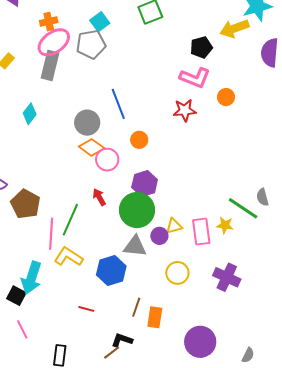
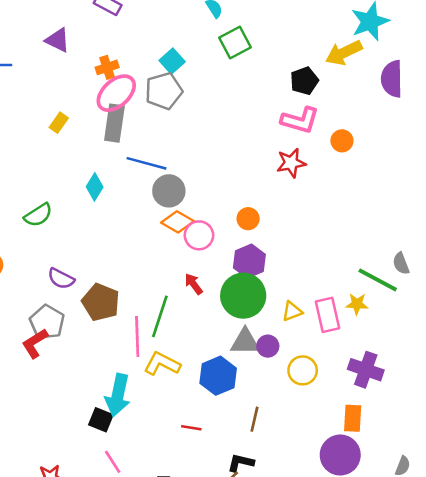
blue line: (118, 104) -> (147, 163), moved, turned -48
orange circle: (139, 140) -> (248, 219), moved
purple circle: (159, 236) -> (268, 346), moved
orange rectangle: (155, 317) -> (353, 418), moved

